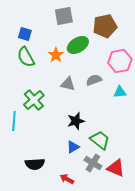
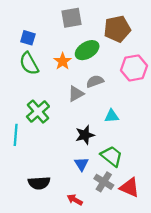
gray semicircle: (94, 80) -> (95, 81), moved
gray triangle: (68, 84) -> (76, 94), turned -42
cyan triangle: (120, 92) -> (112, 116), moved
blue triangle: (73, 147) -> (82, 164), turned -32

